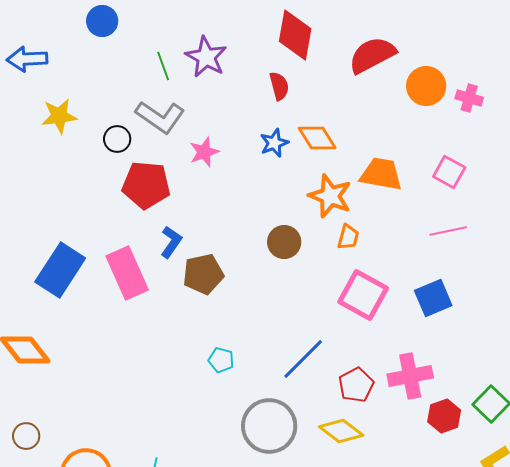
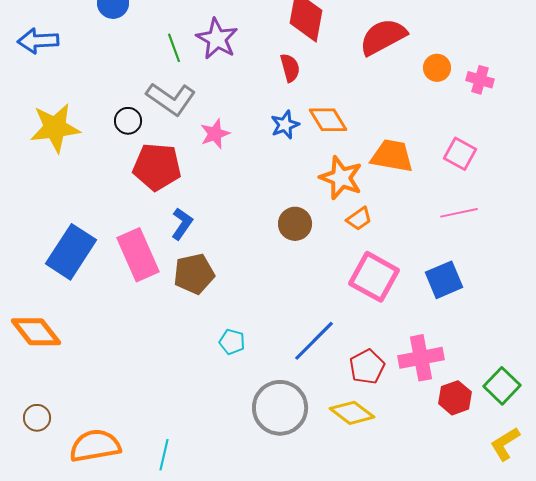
orange circle: (426, 86) -> (437, 68), size x0.7
yellow star: (59, 116) -> (55, 128), moved, size x1.4
orange trapezoid: (348, 237) -> (359, 219), turned 40
brown pentagon: (203, 274) -> (194, 274), moved

